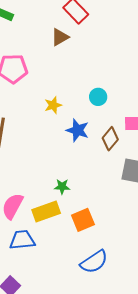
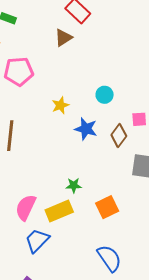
orange square: (83, 220) -> (107, 207), moved
blue trapezoid: (22, 240) -> (37, 240), turned -36
blue semicircle: (94, 262) -> (109, 258), turned -88

